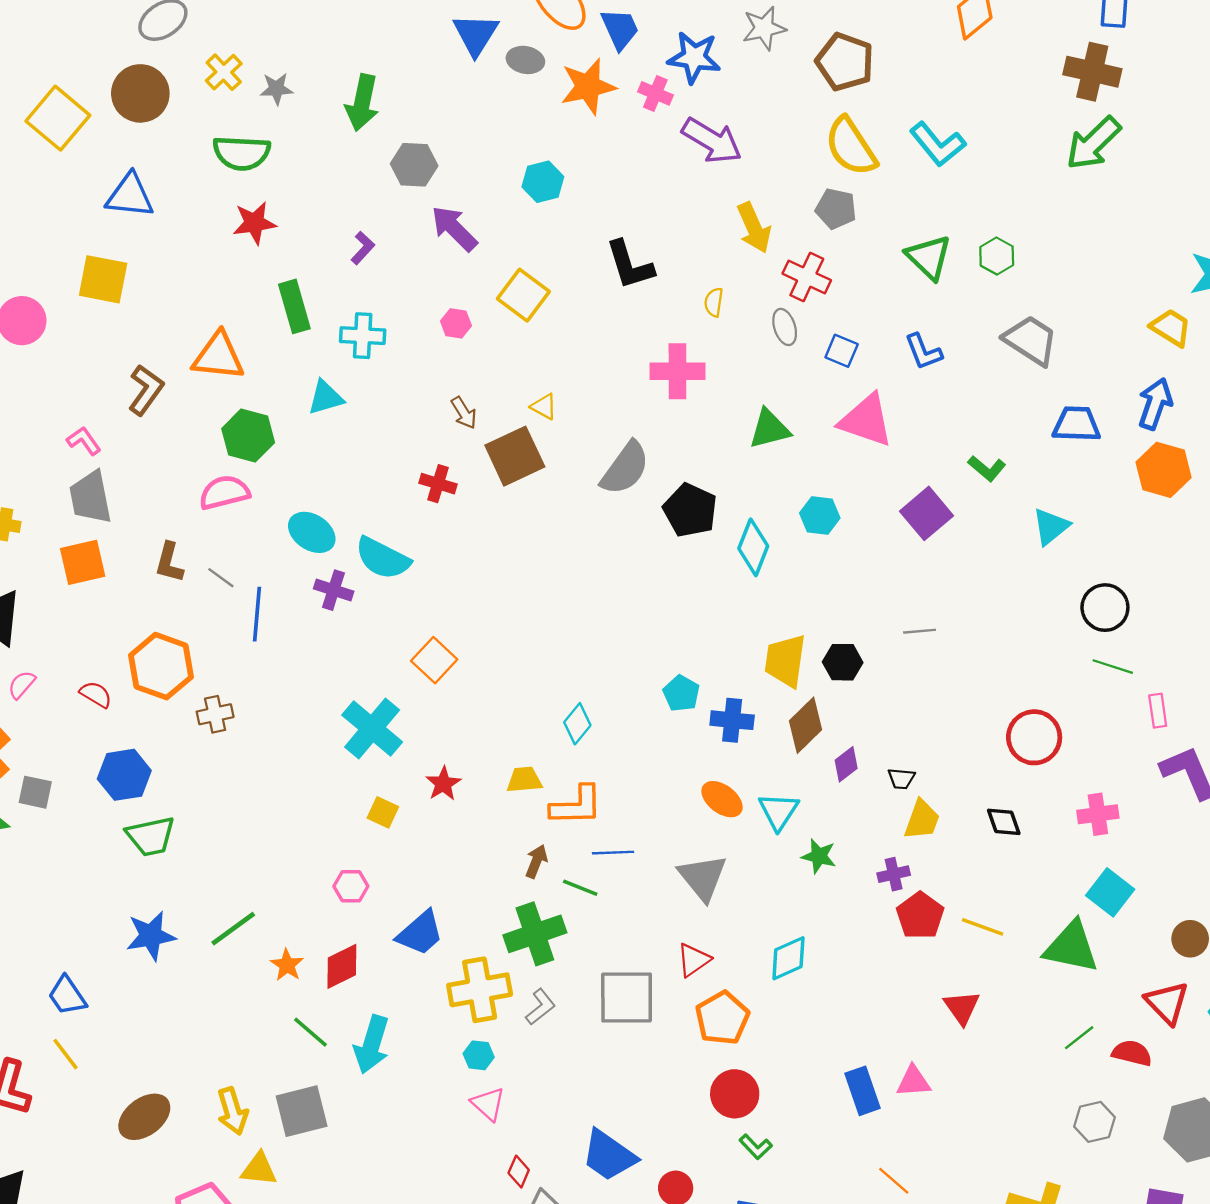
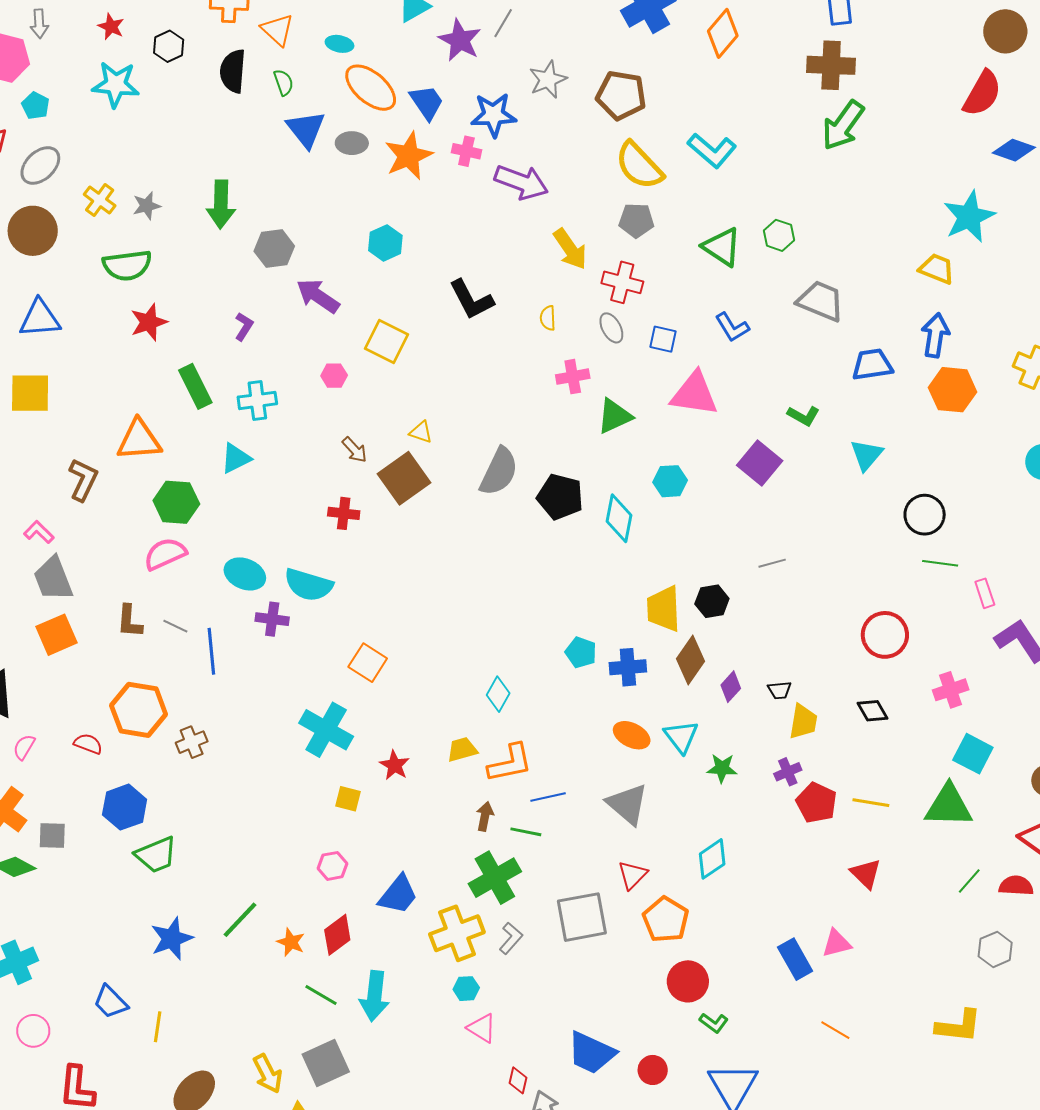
pink cross: (677, 371) -> (573, 377), moved, size x0.7
yellow line: (65, 1054) -> (158, 1027), moved, turned 56

